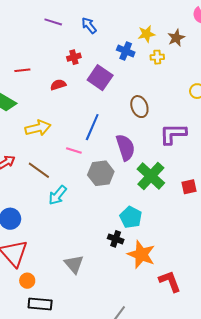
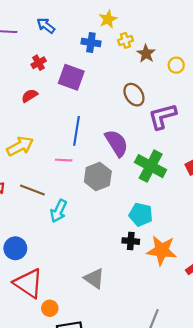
brown star: (176, 38) -> (146, 54), moved
brown ellipse: (139, 107) -> (134, 95), moved

